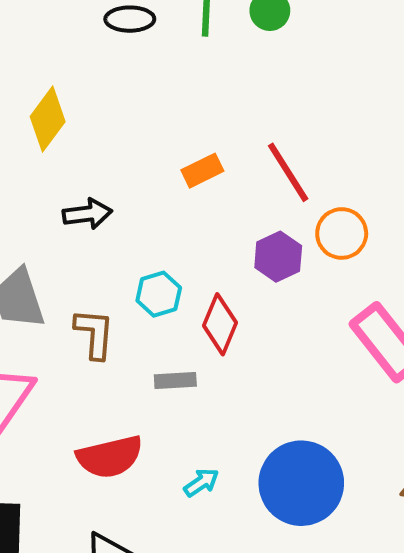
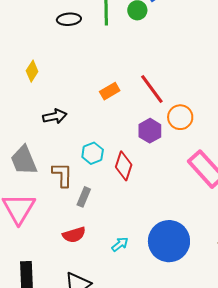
yellow diamond: (48, 119) -> (32, 71), size x0.7
gray rectangle: (175, 381) -> (84, 197), moved, turned -60
red semicircle: (110, 457) -> (74, 235), size x0.7

